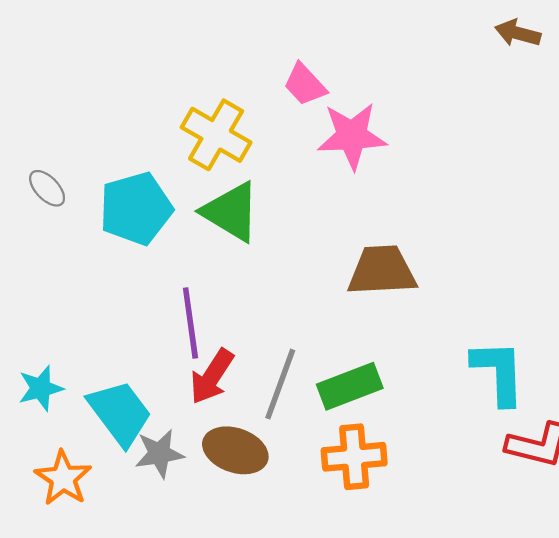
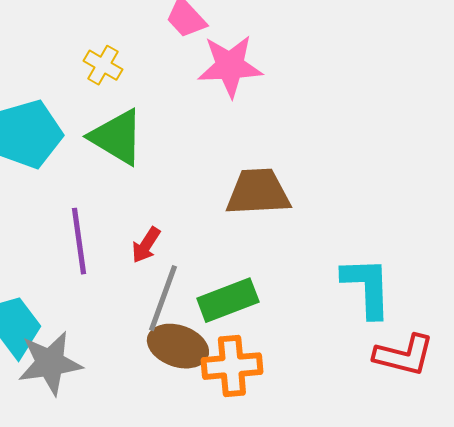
yellow cross: (216, 135) -> (103, 65), size x0.6
red arrow: (212, 377) -> (146, 245), moved, size x0.7
brown ellipse: (235, 450) -> (178, 346), moved
gray star: (159, 454) -> (50, 363), size x1.4

